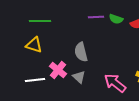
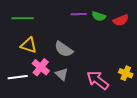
yellow triangle: (34, 45) -> (29, 45), moved
gray semicircle: (81, 52) -> (64, 49), turned -42

